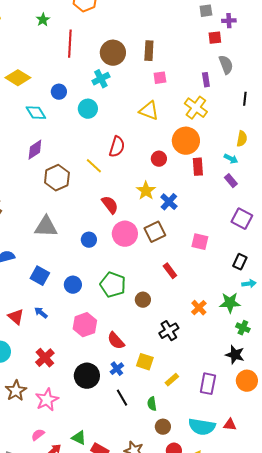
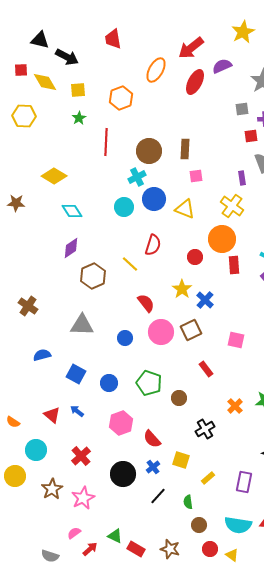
blue circle: (59, 92) -> (154, 199), moved, size x1.5
black line: (122, 398) -> (158, 496), turned 72

